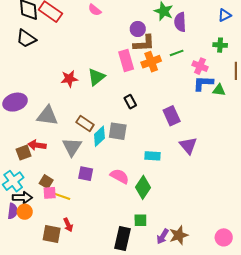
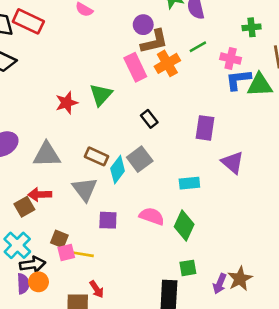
green triangle: (219, 90) -> (260, 85), size x1.5
purple rectangle: (172, 116) -> (205, 128), turned 42
gray square: (118, 131) -> (140, 159), turned -36

